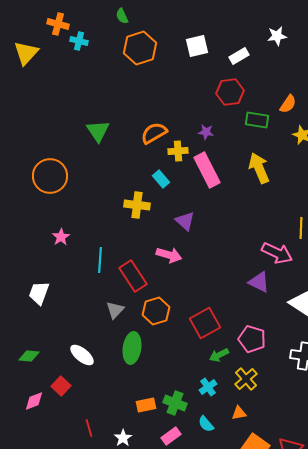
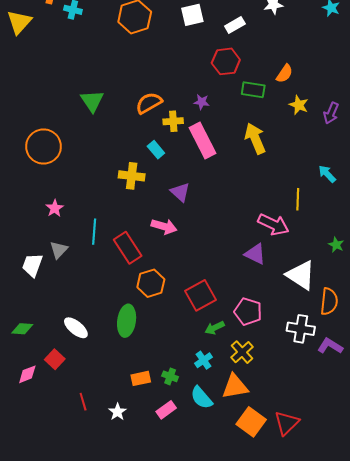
gray triangle: (115, 310) -> (59, 250), moved
green cross: (175, 403) -> (170, 376), size x0.7
orange triangle: (239, 413) -> (235, 387), size x1.8
cyan semicircle: (206, 424) -> (202, 398), size x1.4

